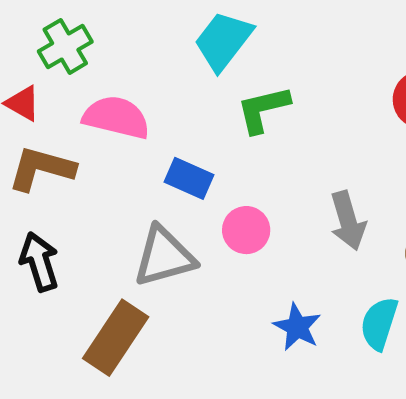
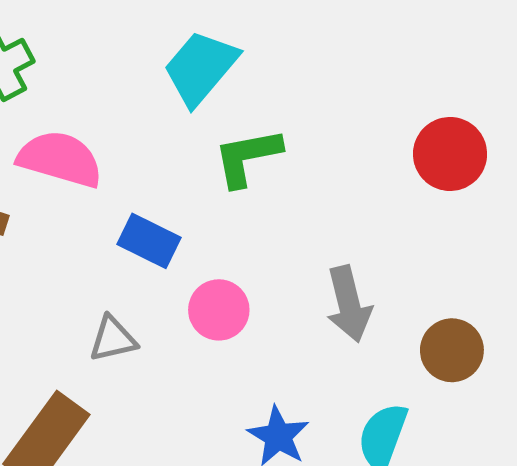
gray triangle: (164, 256) -> (113, 339), size x0.6

